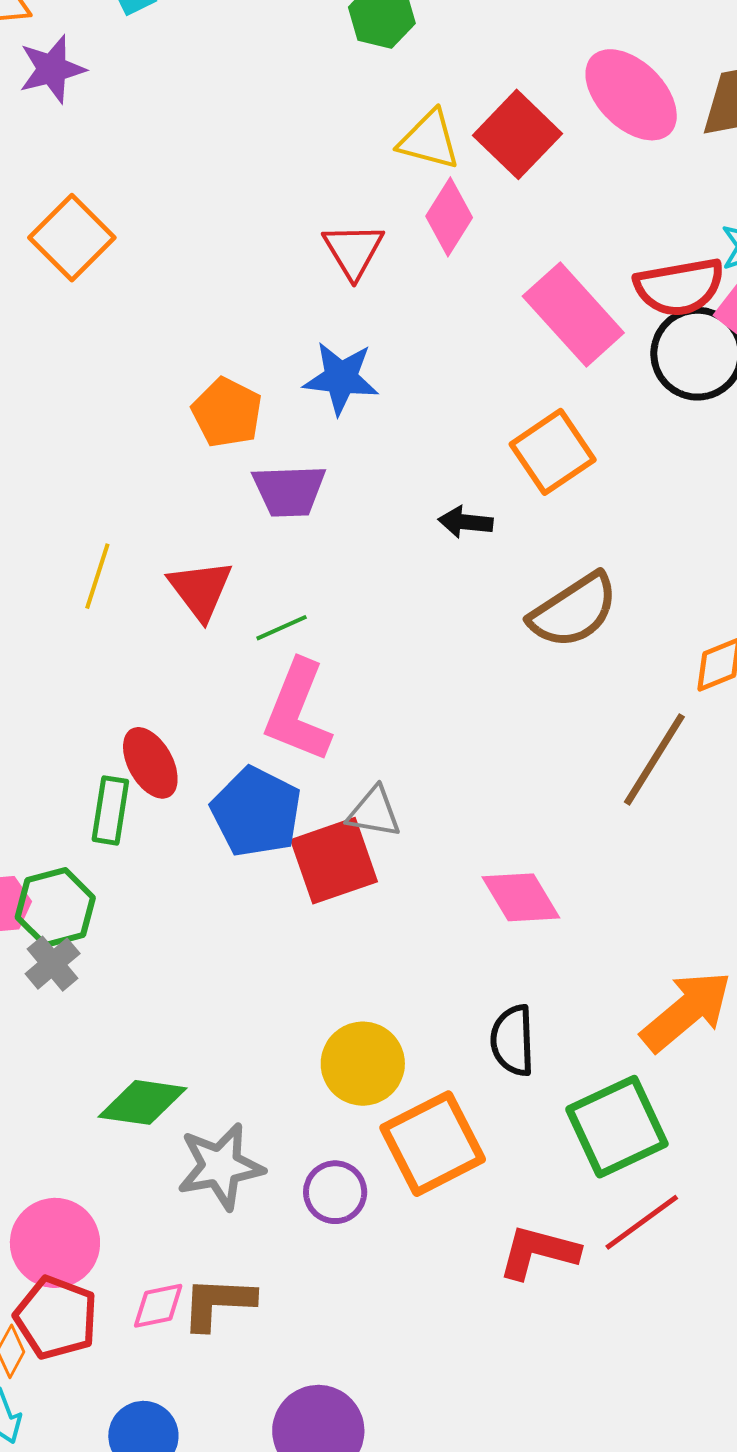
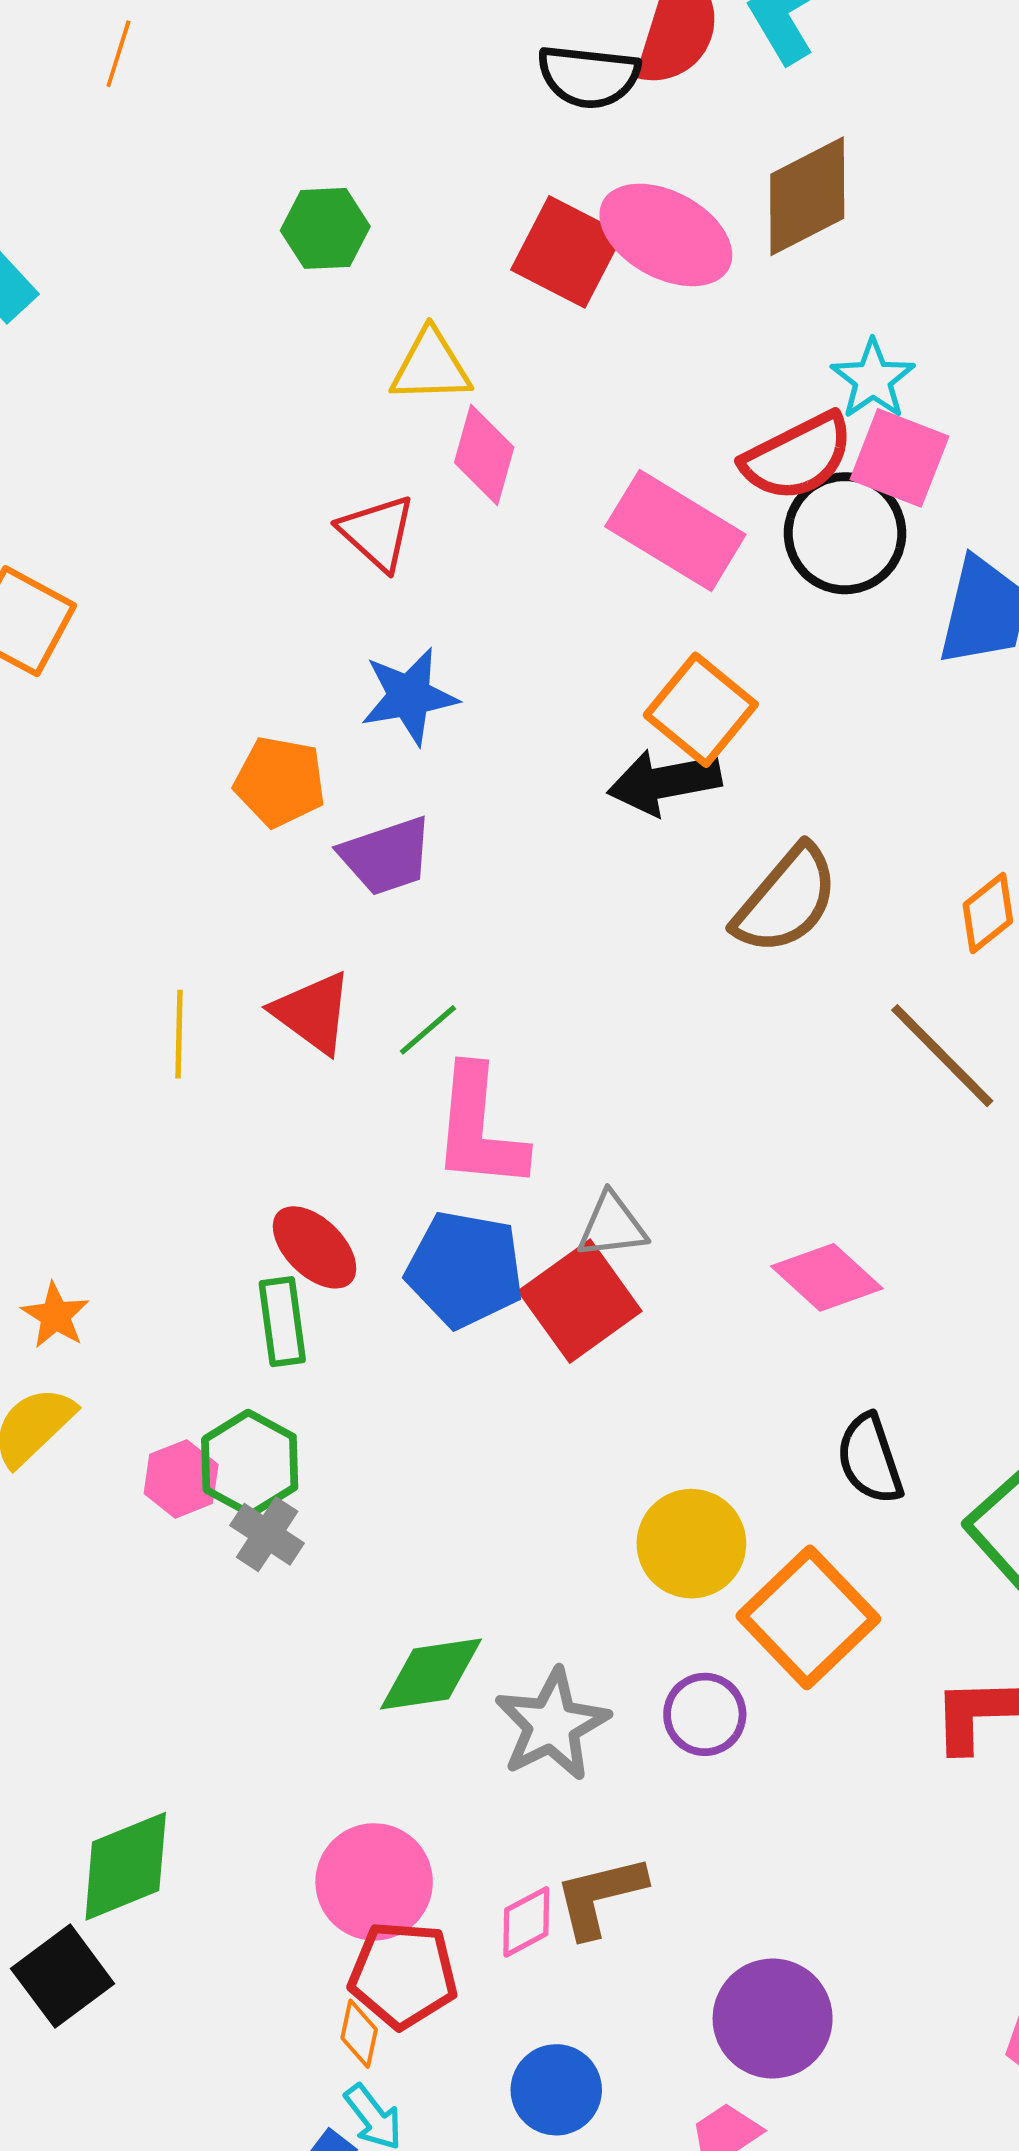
red square: (518, 134) -> (567, 252), moved
black arrow: (466, 522) -> (664, 782), moved, size x1.6
brown line: (654, 759) -> (942, 1056), turned -60

